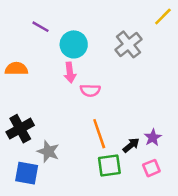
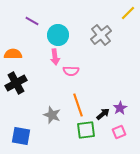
black cross: (20, 129) -> (16, 83), moved
gray star: (48, 152) -> (52, 115), moved

